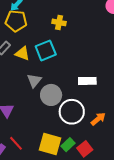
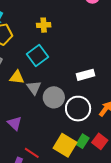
yellow triangle: (22, 54) -> (17, 77), moved
yellow square: (50, 144) -> (65, 145), turned 30

